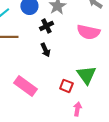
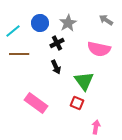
green triangle: (86, 75) -> (84, 81), moved
pink arrow: (77, 109) -> (96, 127), moved

